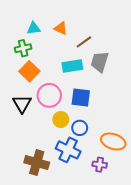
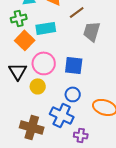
cyan rectangle: (72, 66) -> (46, 28), moved
yellow circle: (61, 120) -> (38, 86), moved
purple cross: (100, 165) -> (81, 135), moved

